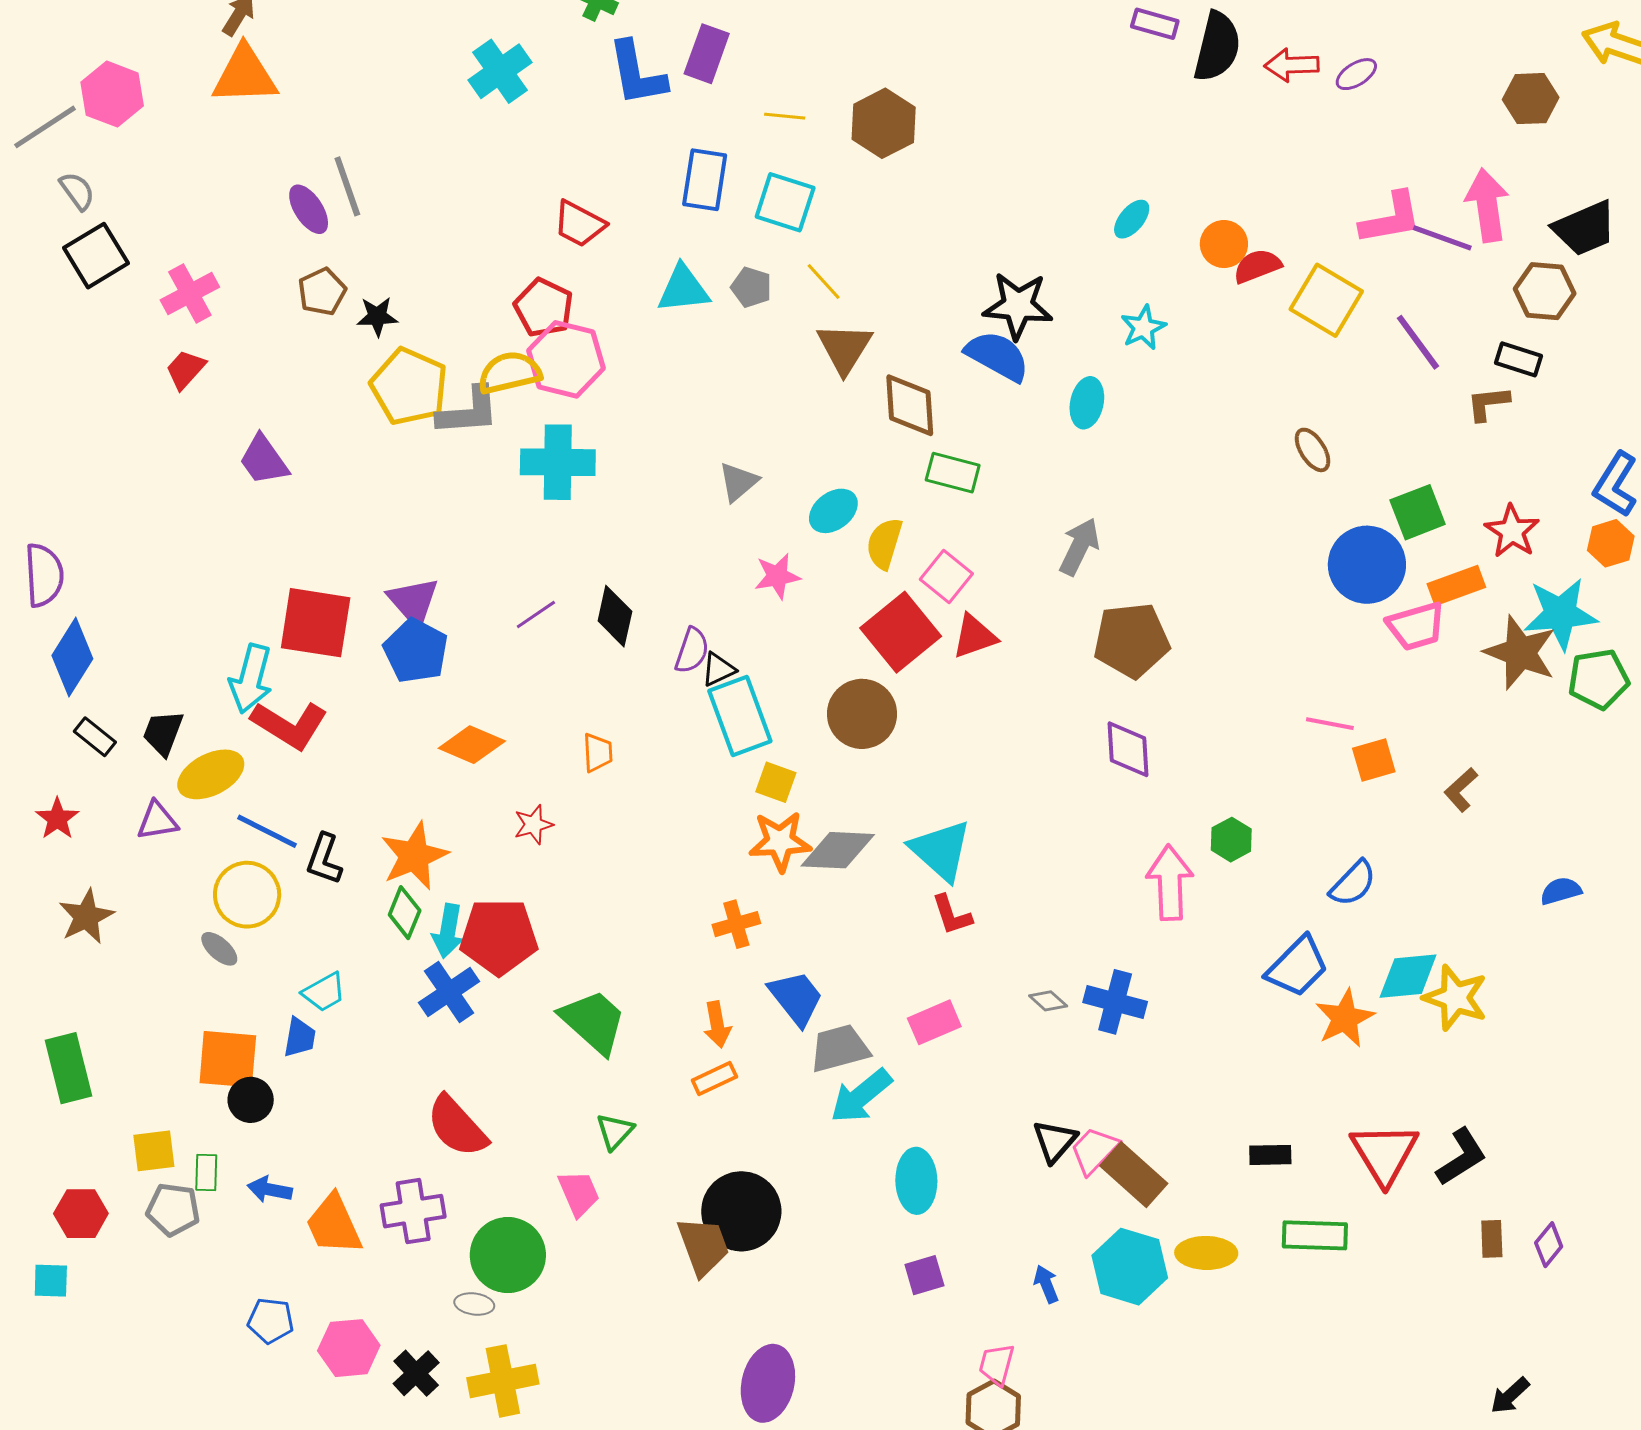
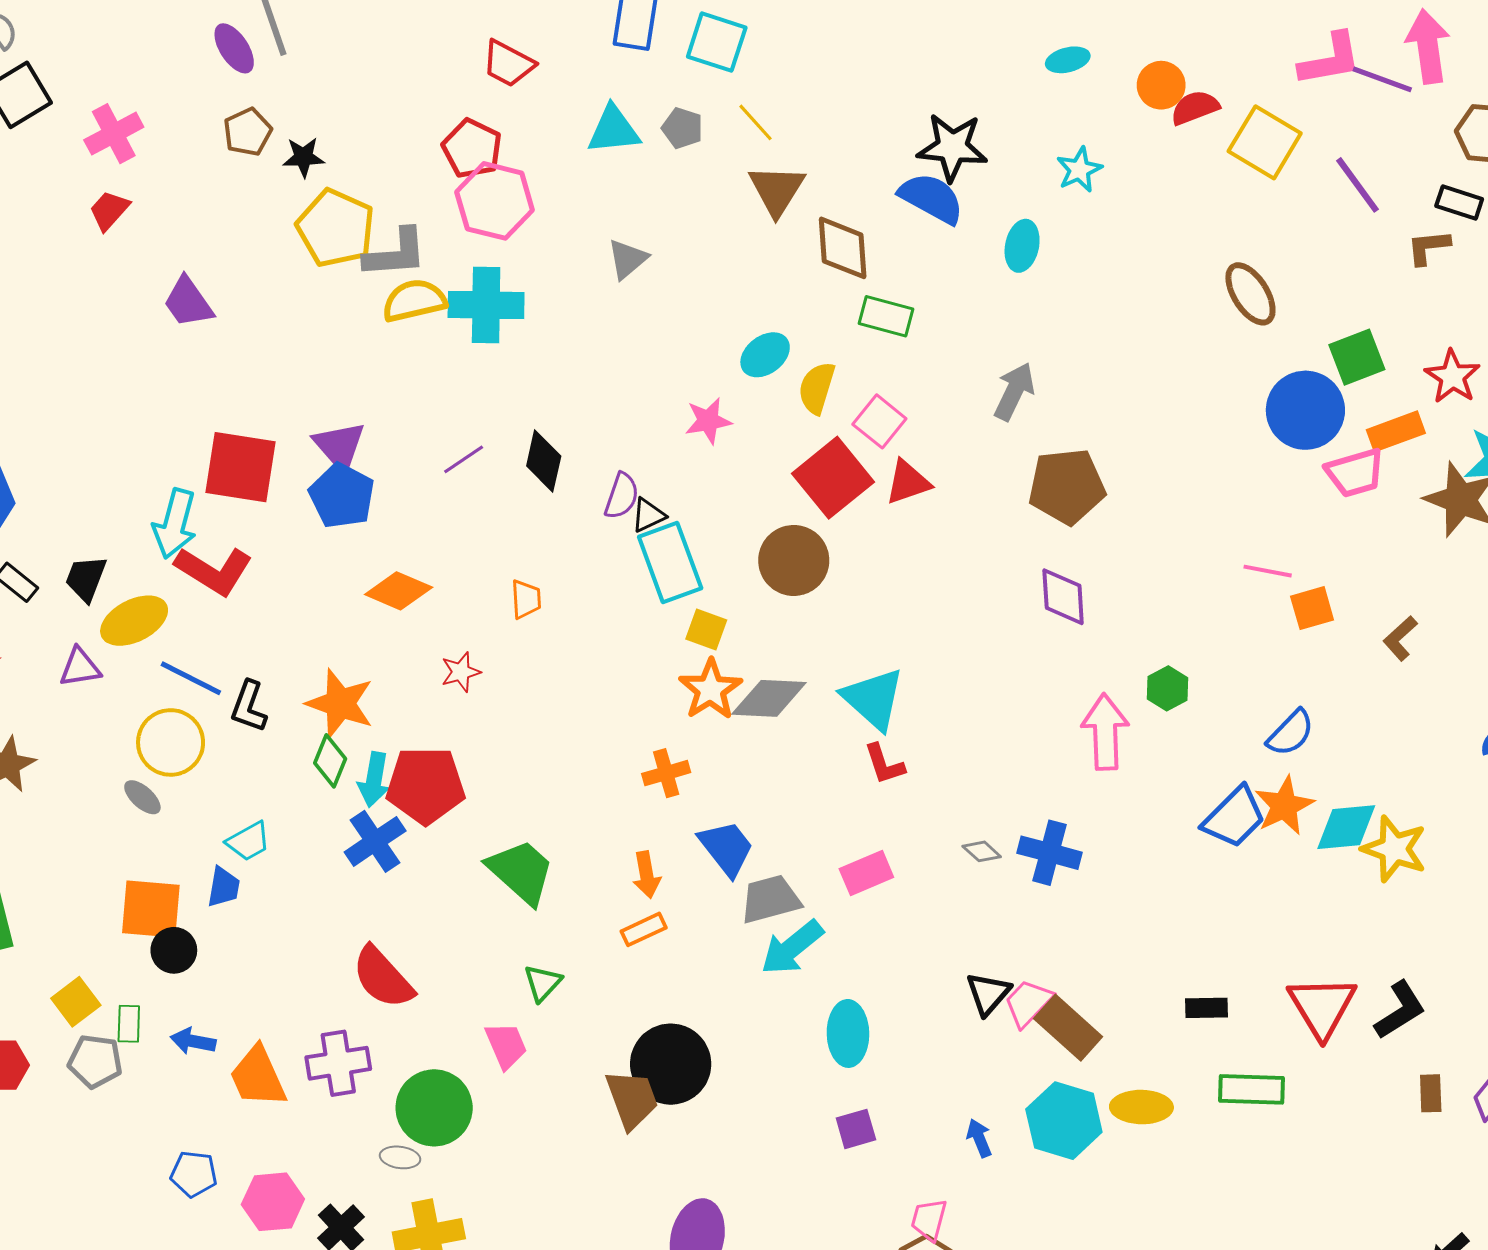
cyan ellipse: (1132, 219) -> (1068, 60), turned 36
yellow semicircle: (510, 373) -> (414, 301), moved
brown ellipse: (1313, 450) -> (1250, 294), size x1.4
gray triangle: (738, 482) -> (627, 259), moved
orange star: (780, 841) -> (710, 689), turned -30
orange star: (414, 856) -> (340, 703), turned -30
orange star: (1345, 1018) -> (1284, 806), moved
yellow square: (154, 1151) -> (76, 1002), turned -30

